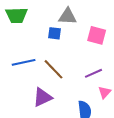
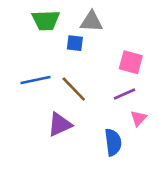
green trapezoid: (17, 15) -> (46, 20), moved
pink square: (97, 35) -> (131, 62), moved

